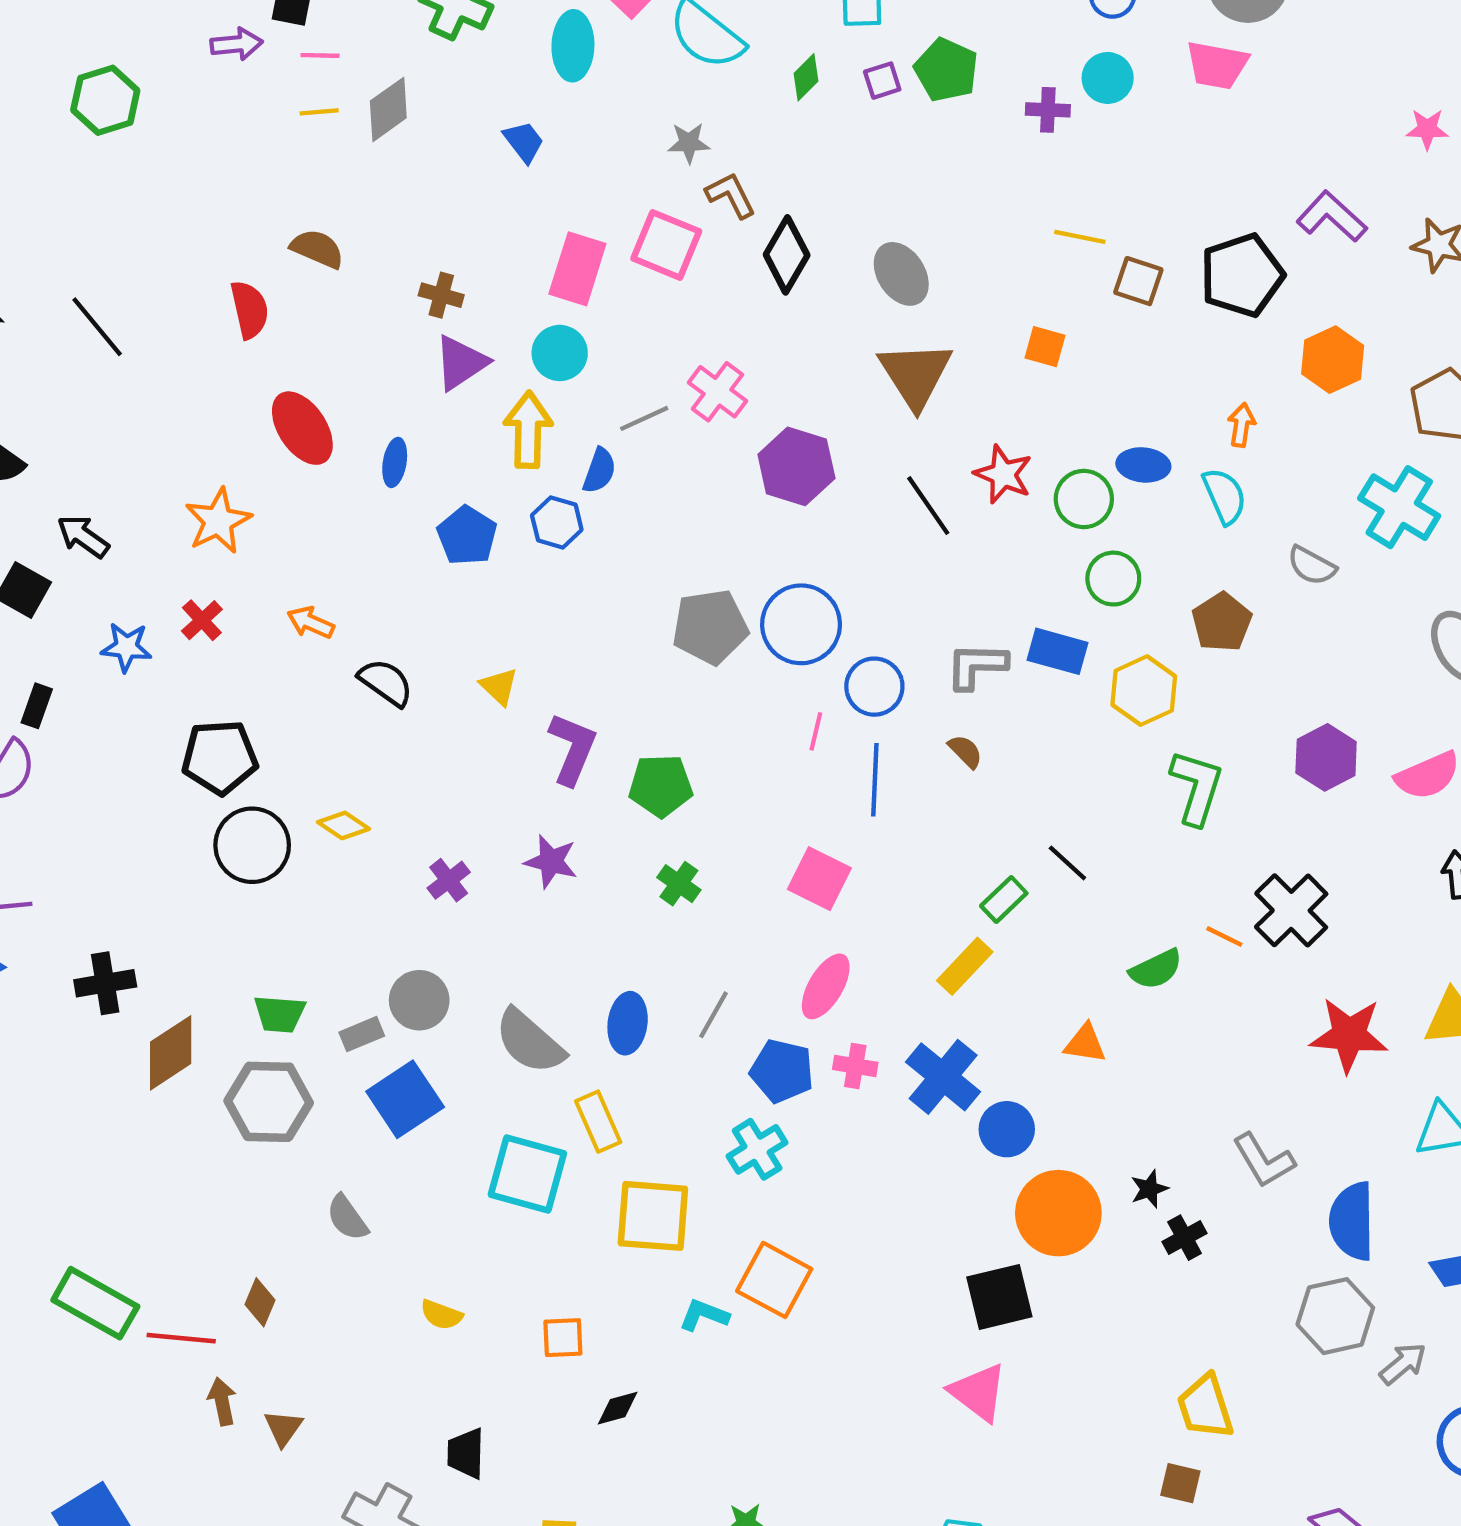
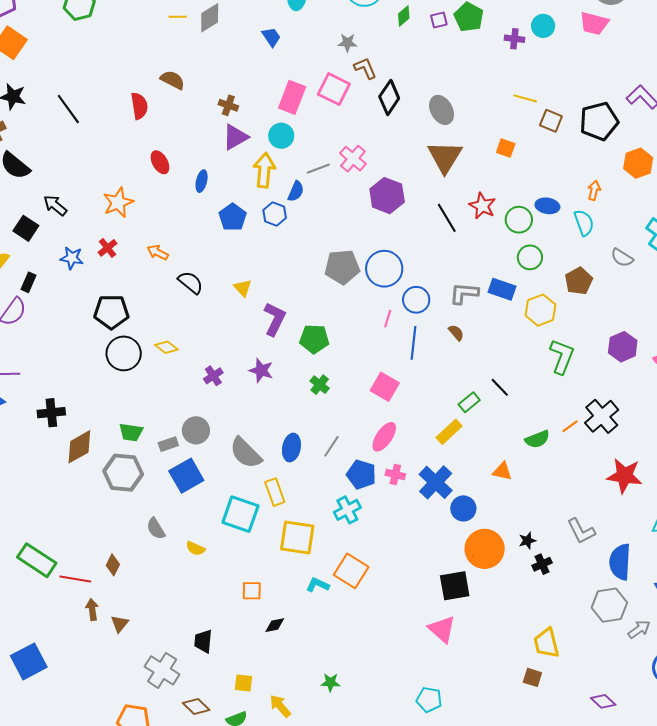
red ellipse: (302, 428) -> (160, 162), size x0.7
orange line: (1224, 936) -> (570, 426), turned -66
yellow semicircle: (441, 1315) -> (195, 548), moved

